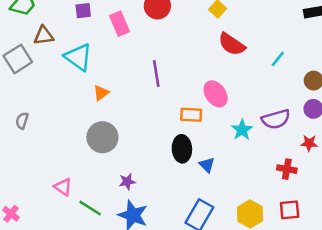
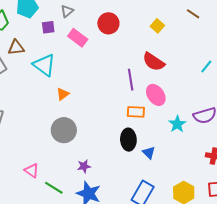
pink rectangle: (119, 24) -> (78, 38), turned -30
red semicircle: (232, 44) -> (154, 62), moved
purple line: (156, 74) -> (131, 80), moved

